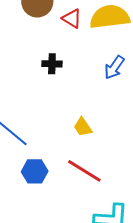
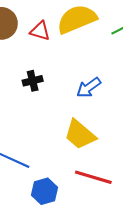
blue arrow: (114, 67) -> (89, 88), moved, turned 35
yellow trapezoid: (83, 127) -> (80, 135), size x1.6

